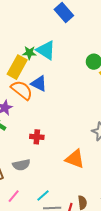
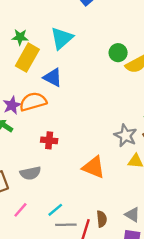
cyan triangle: (46, 50) -> (62, 38), turned 45
green star: (29, 53) -> (20, 37), moved
orange semicircle: (22, 90) -> (33, 102), moved, turned -55

